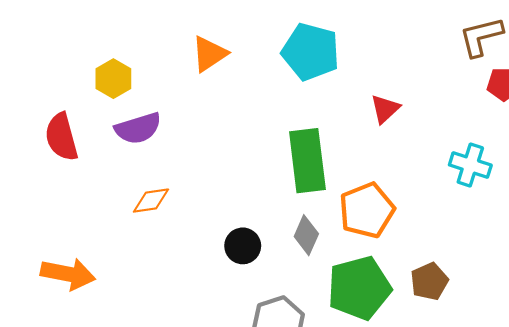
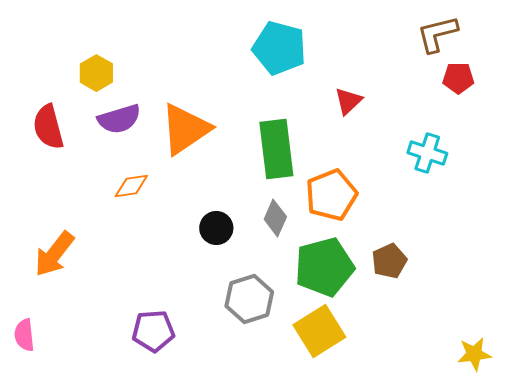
orange triangle: (209, 54) -> (185, 129), moved, size x1.5
orange arrow: (68, 274) -> (54, 254), turned 117

